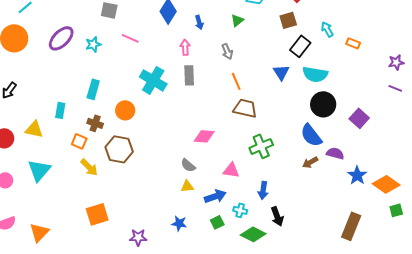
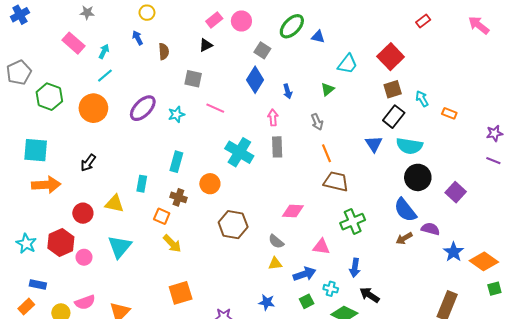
brown square: (288, 20) -> (393, 89), moved
brown hexagon: (119, 149) -> (233, 225), moved
black arrow: (277, 216) -> (370, 295), turned 144

